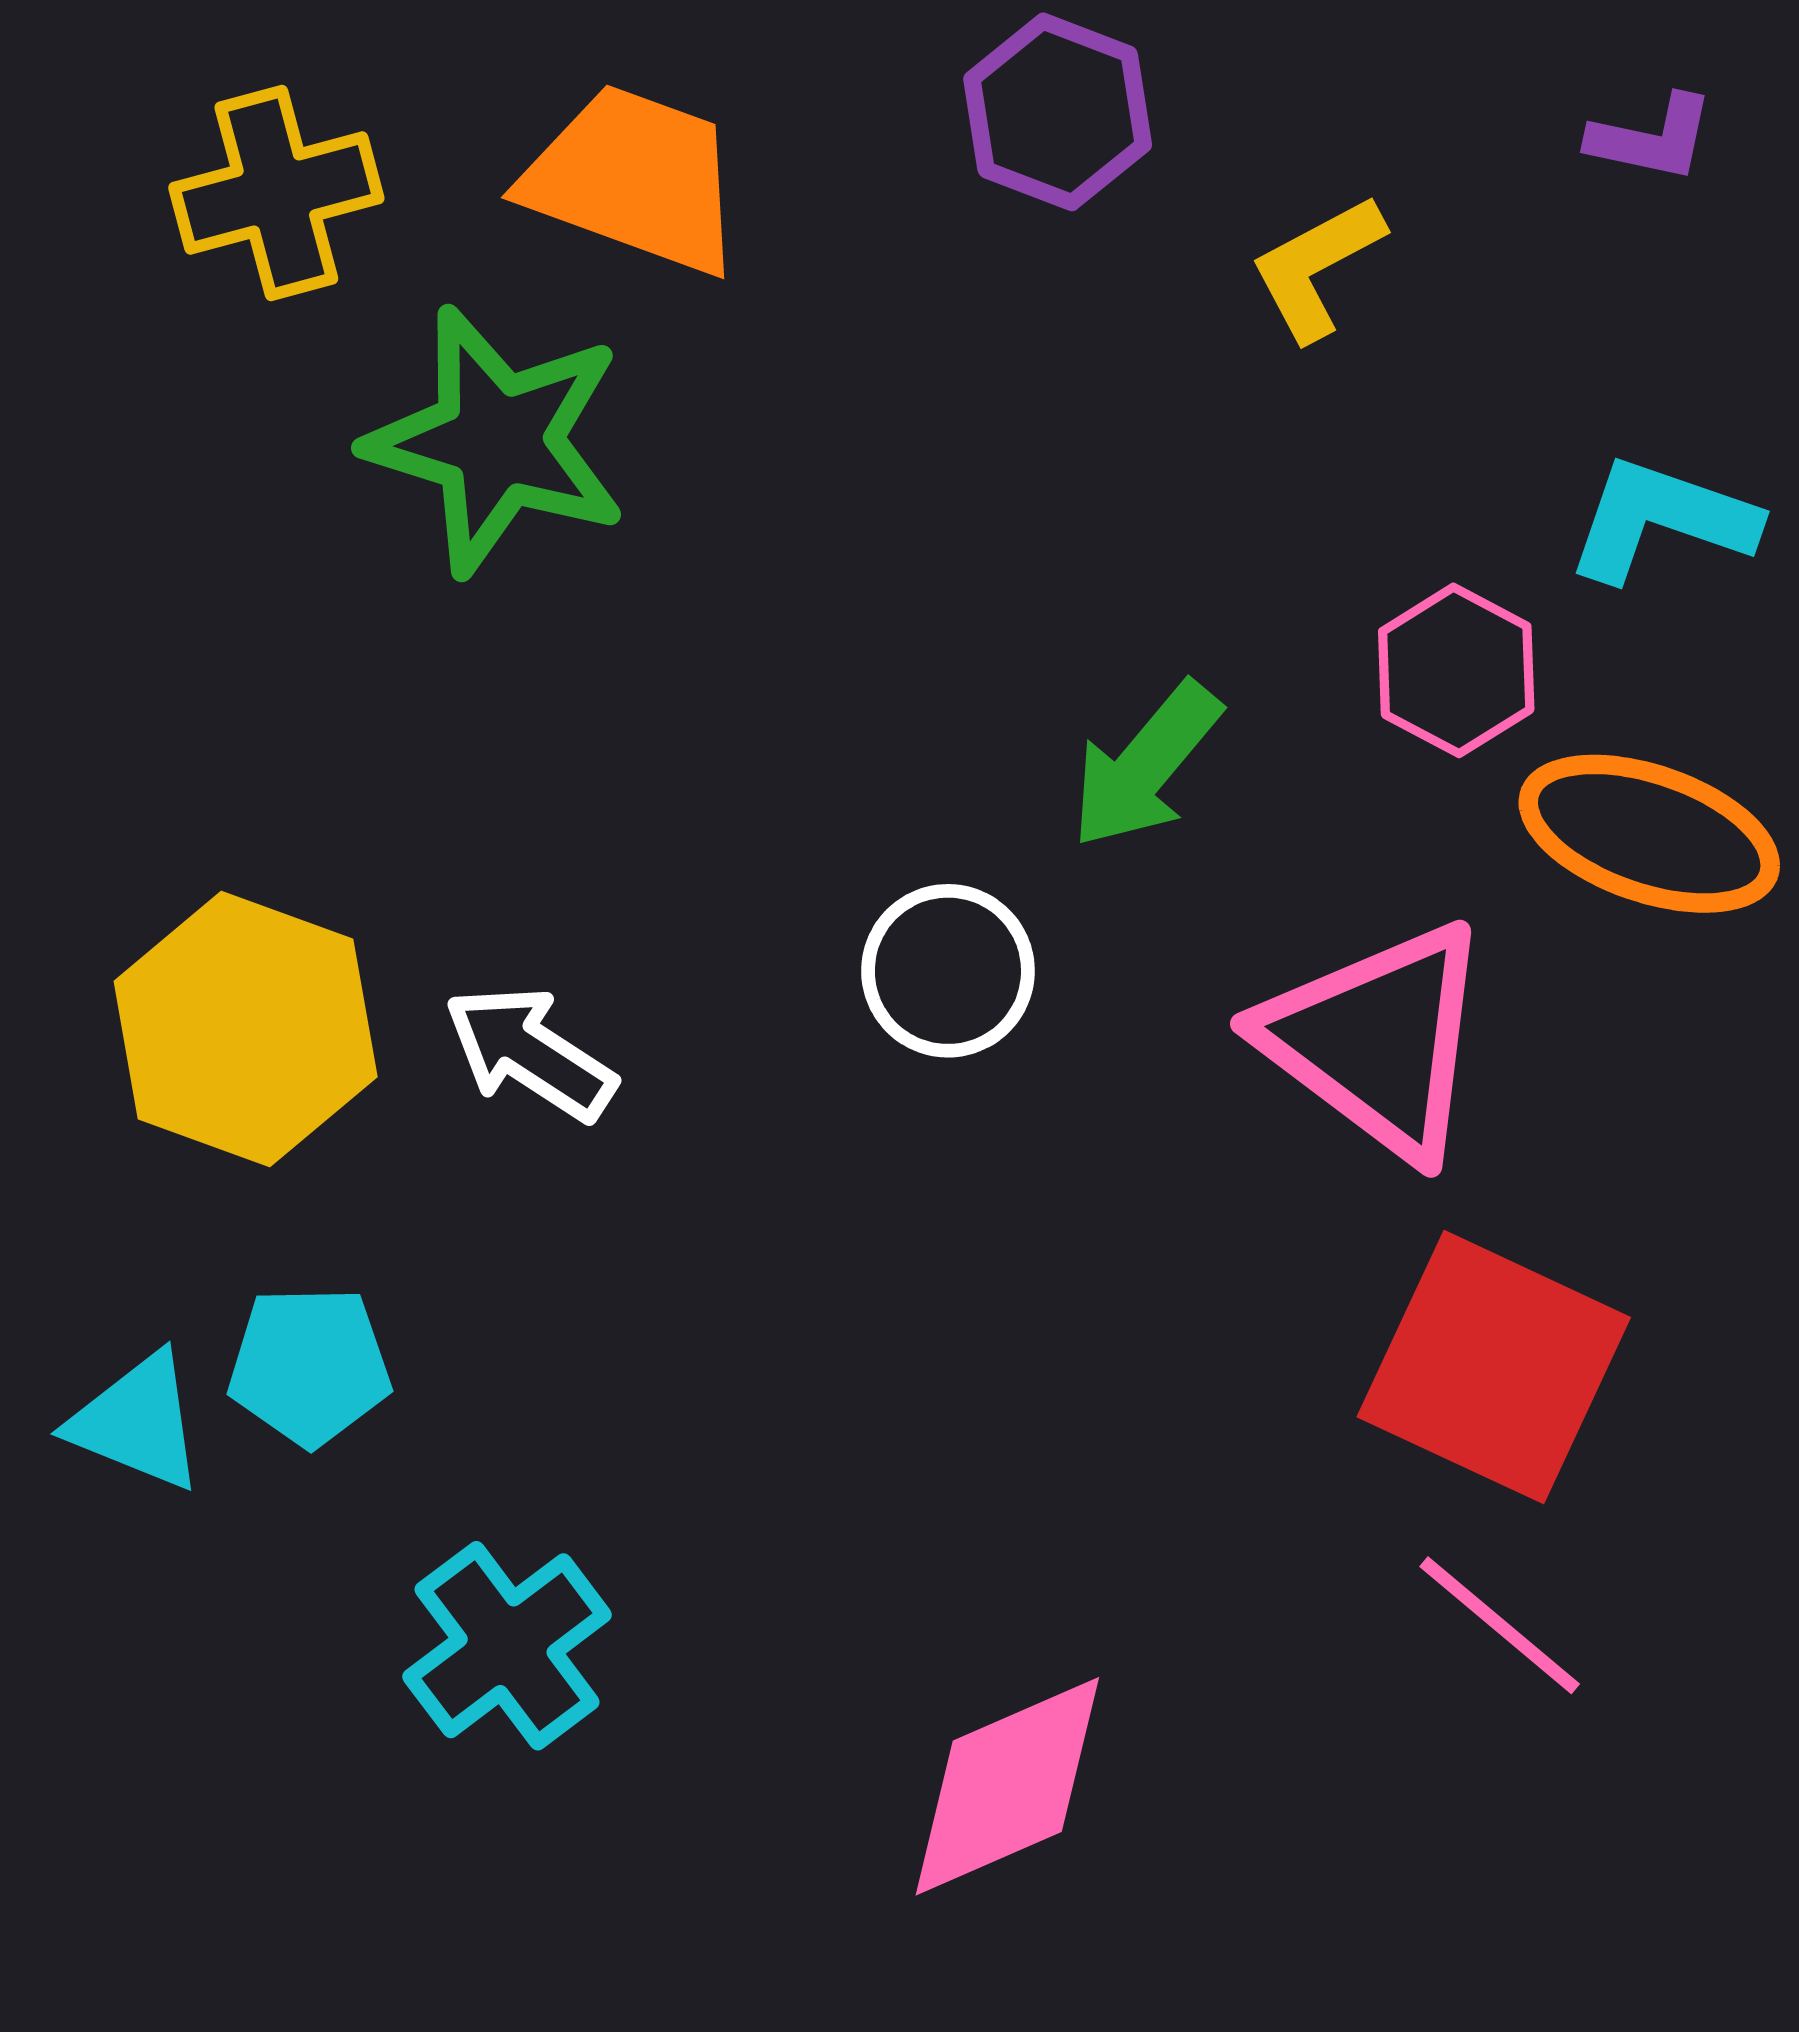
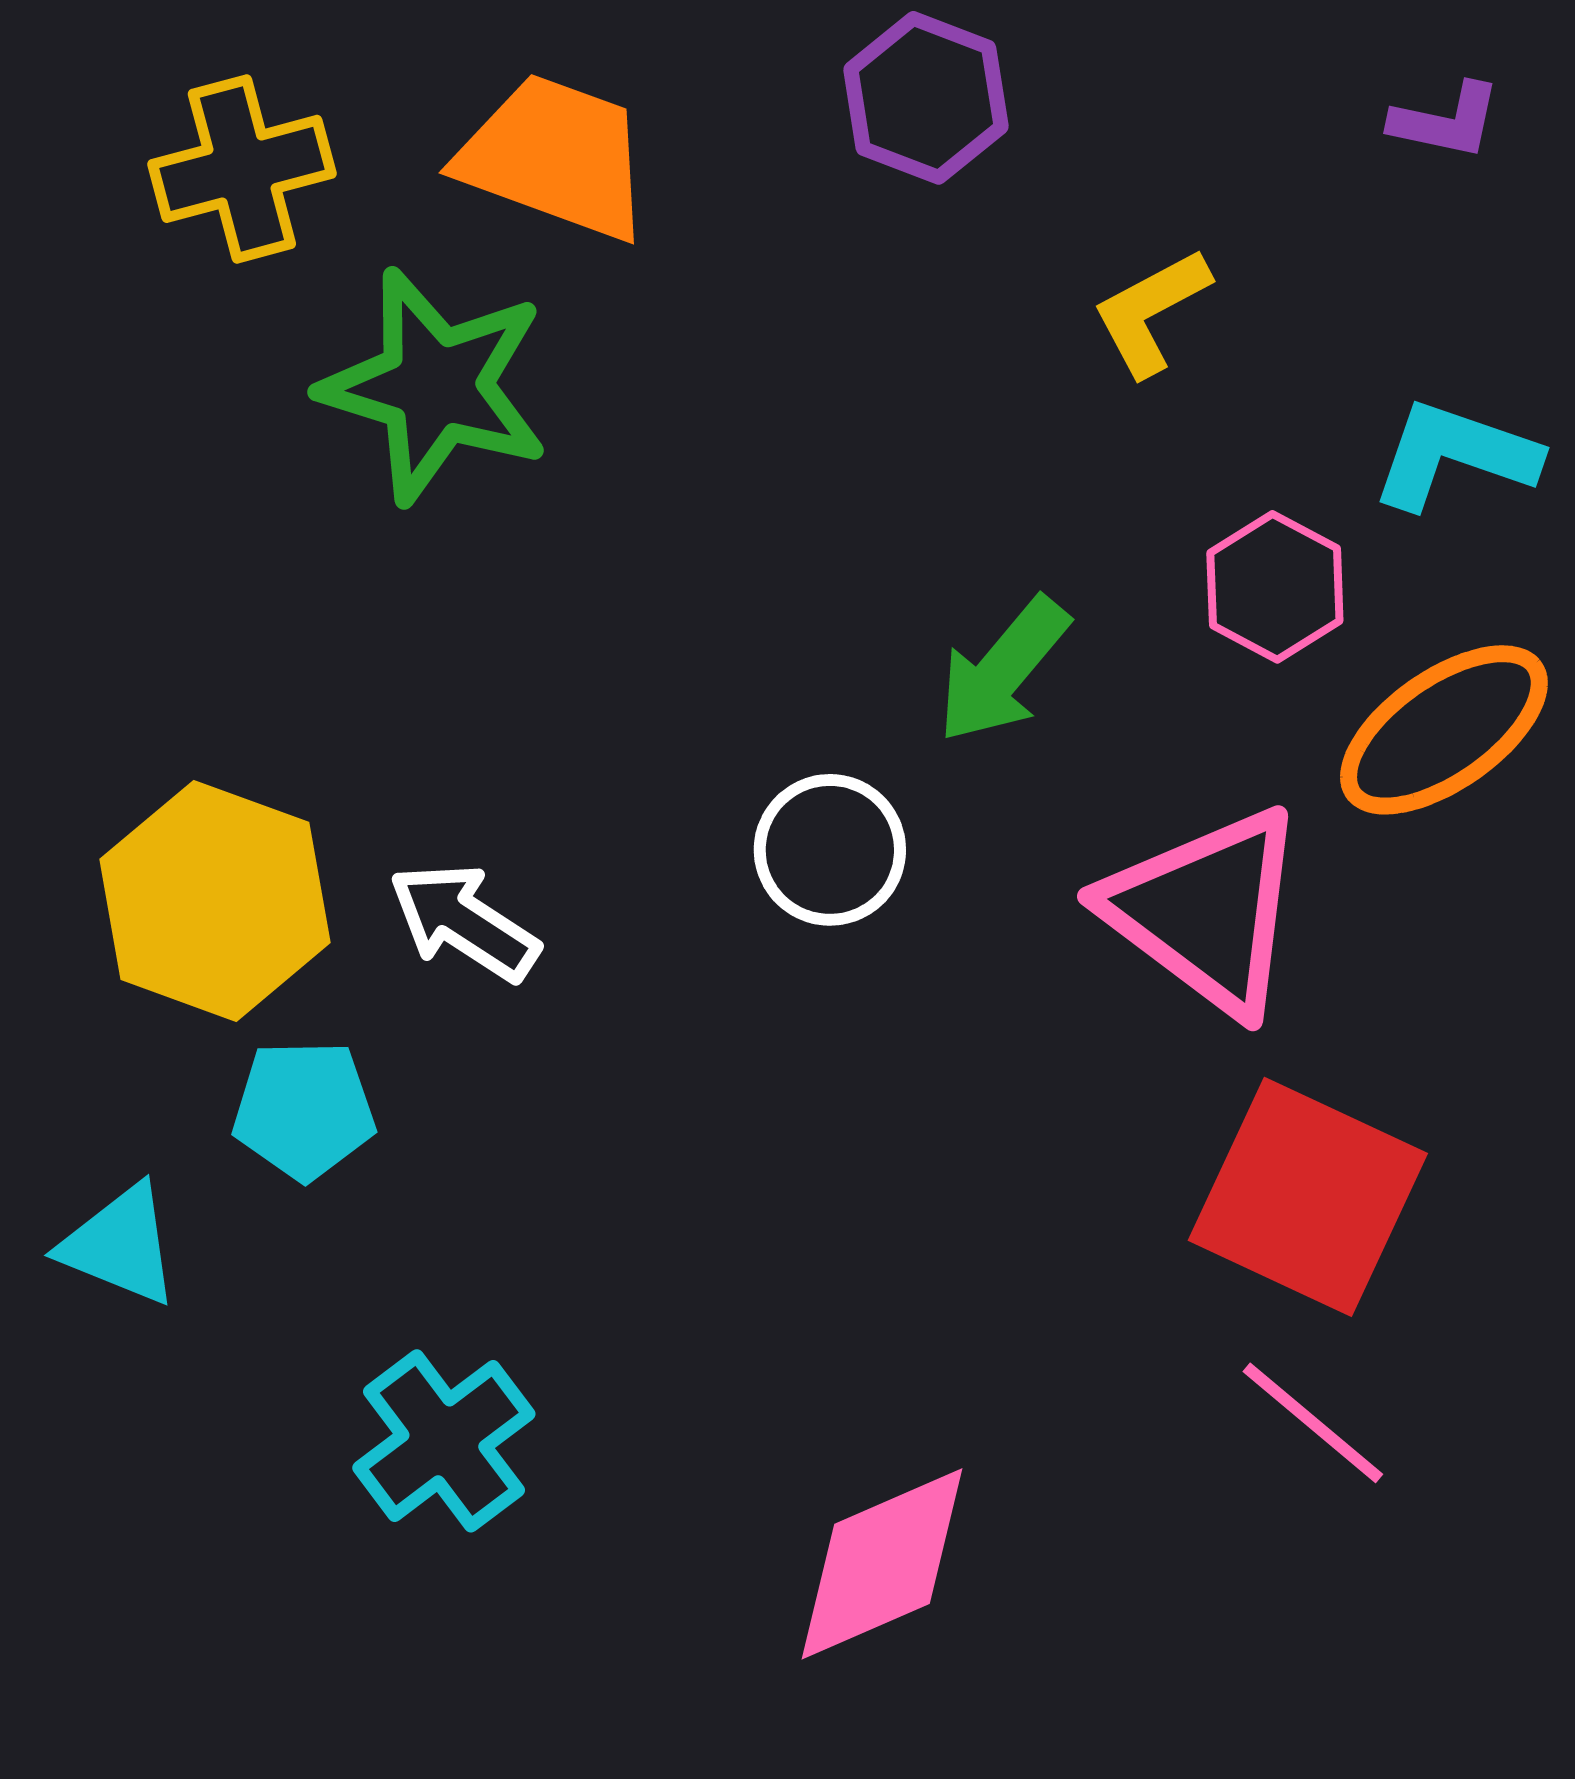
yellow L-shape: (1317, 267) -> (1151, 312), moved
orange ellipse: (1649, 834) -> (1444, 730), turned -54
cyan pentagon: (310, 1366) -> (304, 1110), moved

